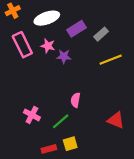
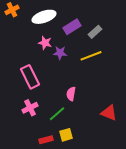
pink rectangle: (22, 45) -> (30, 77), moved
yellow line: (111, 60) -> (91, 56), moved
pink cross: (32, 115) -> (30, 108), turned 35

